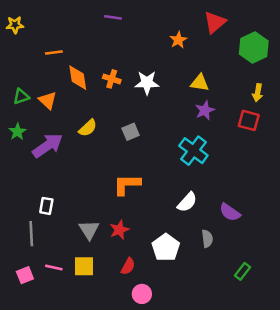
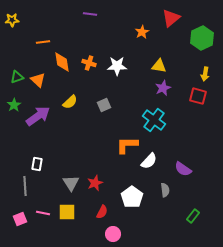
orange L-shape: (127, 185) -> (127, 145), moved

